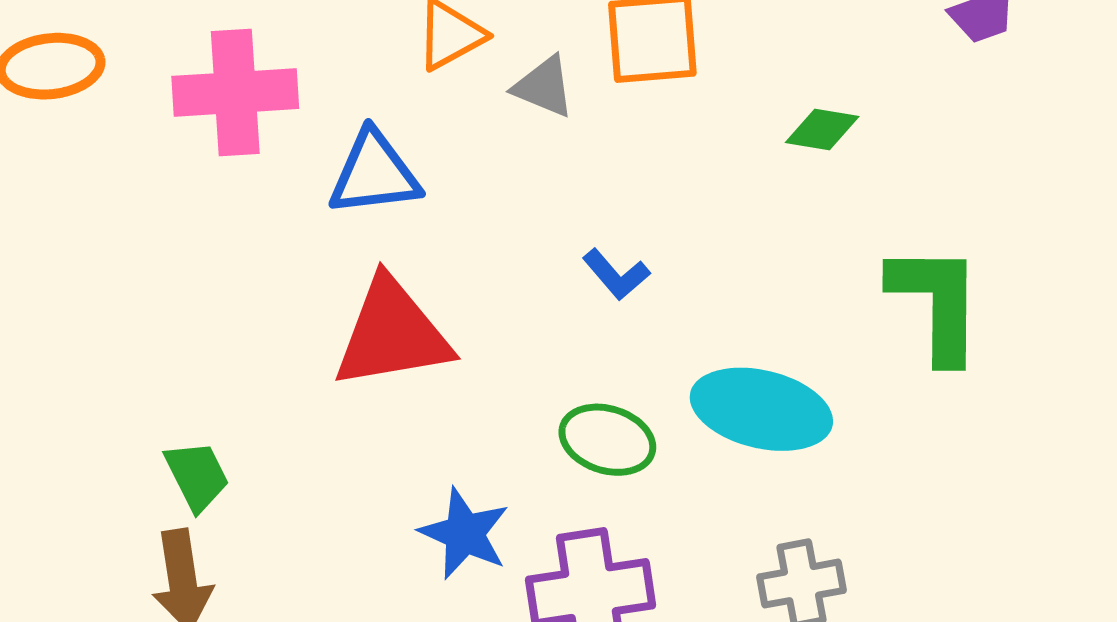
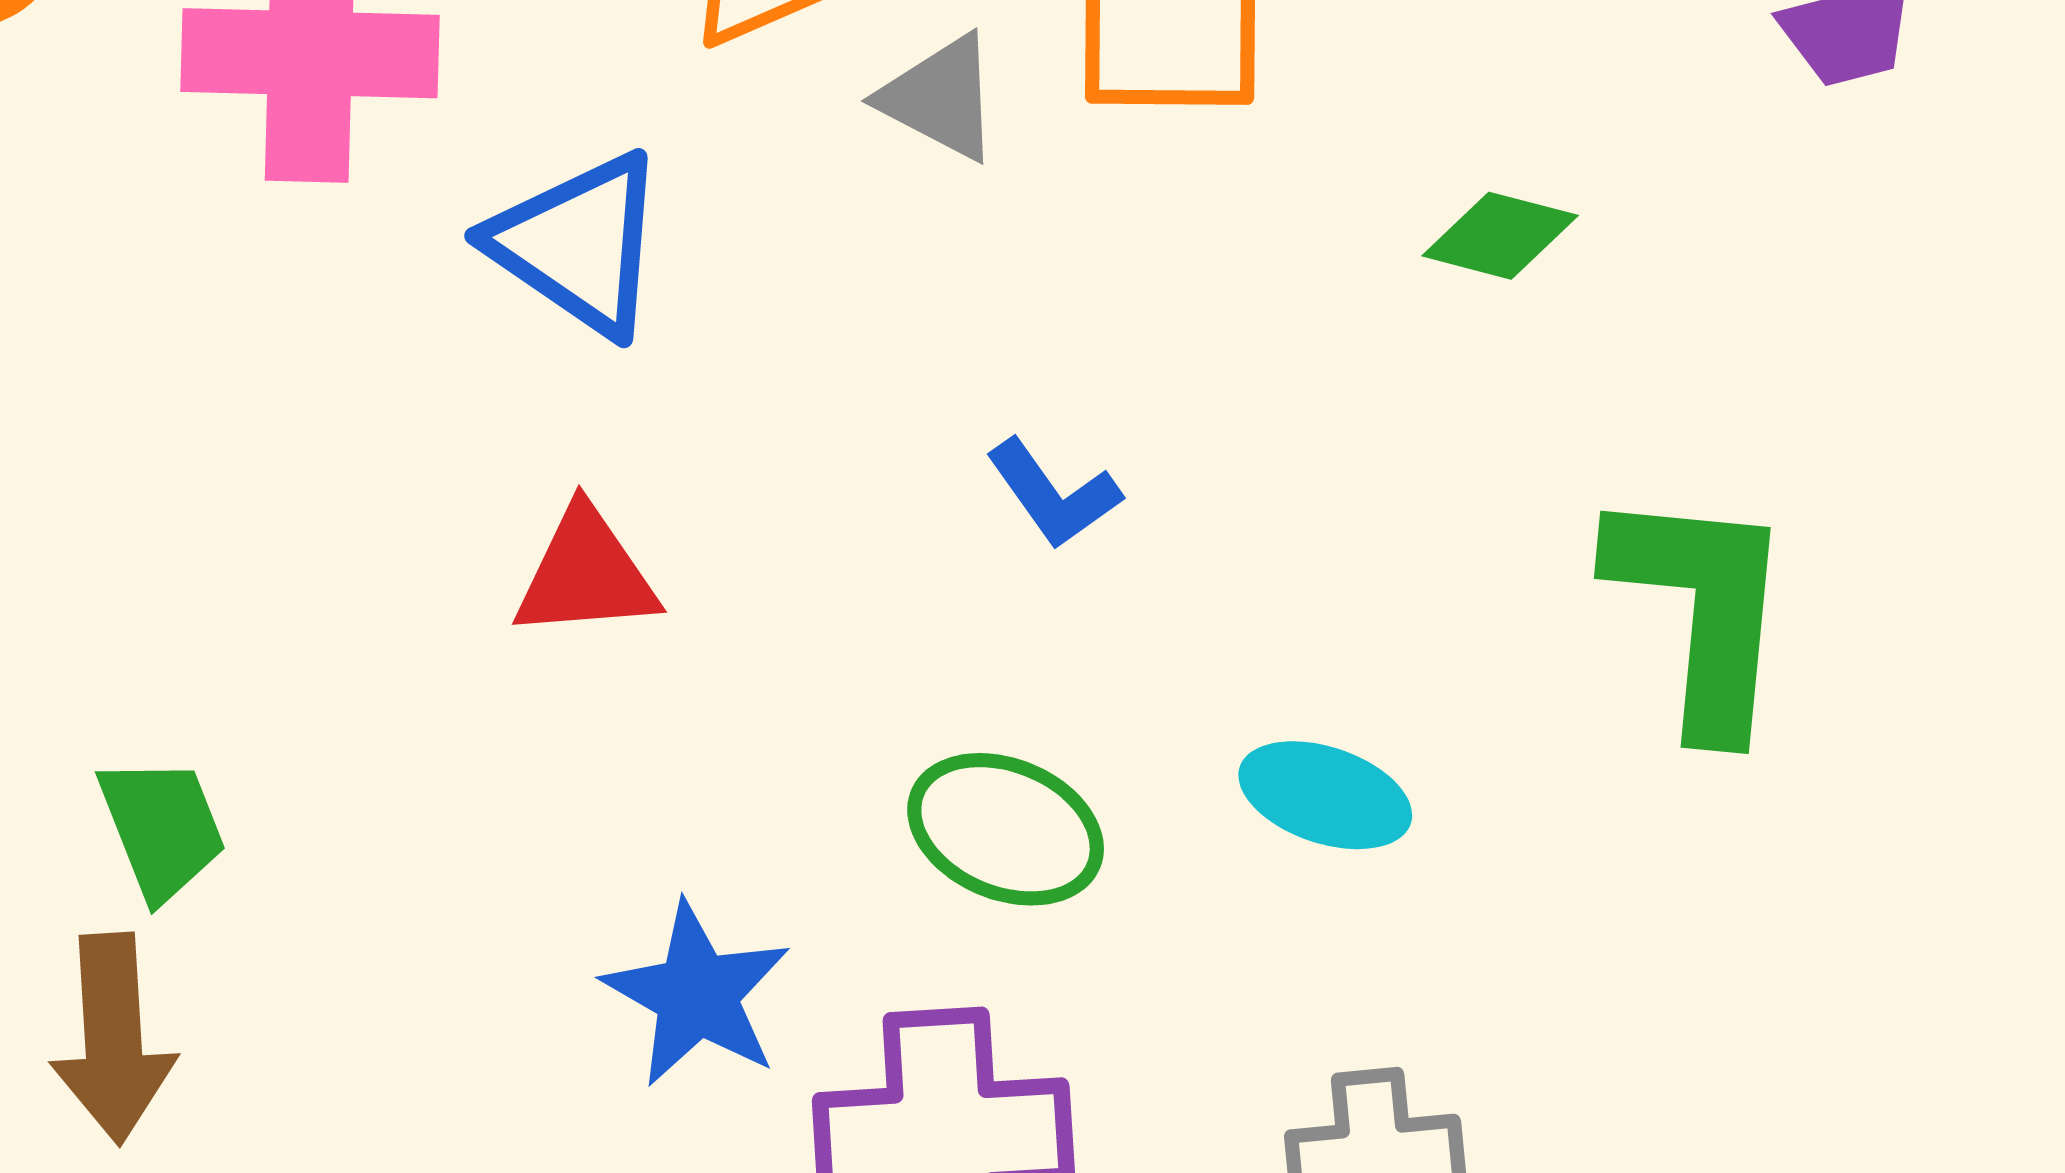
blue triangle: (374, 174) -> (579, 244), turned 36
red triangle: (392, 334) -> (586, 574), size x0.6
cyan ellipse: (761, 409) -> (1325, 795), size x0.6

